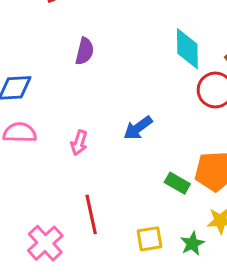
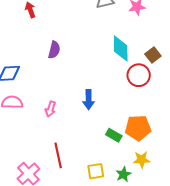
blue arrow: (138, 128) -> (89, 100), turned -54

